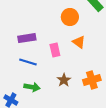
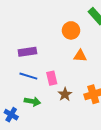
orange triangle: (79, 42) -> (80, 56), turned -32
pink rectangle: (55, 50) -> (52, 78), moved

